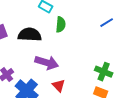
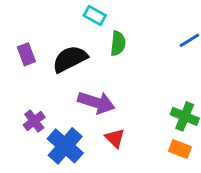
black semicircle: (30, 35) -> (70, 59), turned -30

